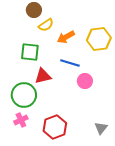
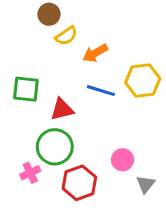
yellow hexagon: (99, 39) -> (143, 80), moved
green square: (30, 52) -> (26, 89), moved
pink circle: (85, 81) -> (123, 160), moved
green circle: (24, 95) -> (55, 147), moved

